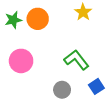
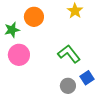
green star: (13, 20) -> (12, 30), moved
gray circle: (62, 90) -> (68, 86), moved

